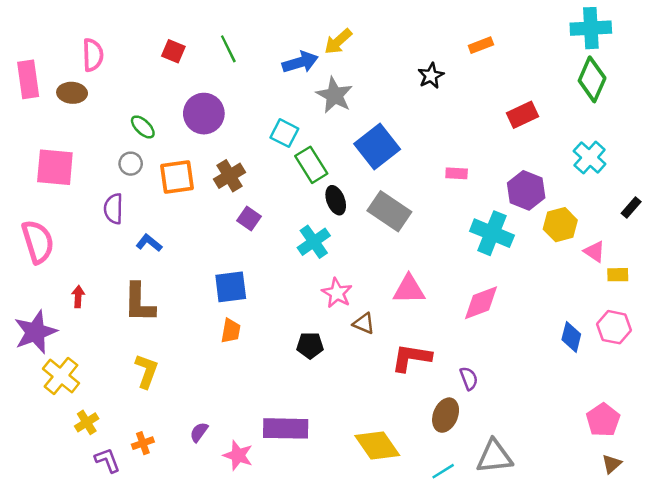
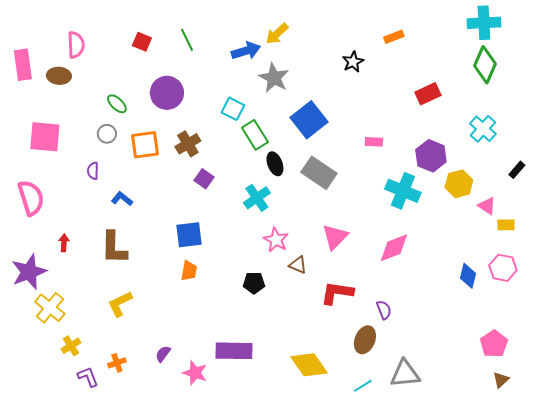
purple semicircle: (114, 209) -> (93, 171), size x0.7
pink triangle: (409, 289) -> (335, 237), turned -44
yellow L-shape: (146, 371) -> (120, 304), turned -136

